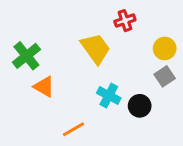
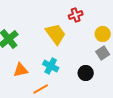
orange triangle: (44, 87) -> (21, 70), moved, turned -42
cyan cross: (109, 96) -> (51, 66), moved

